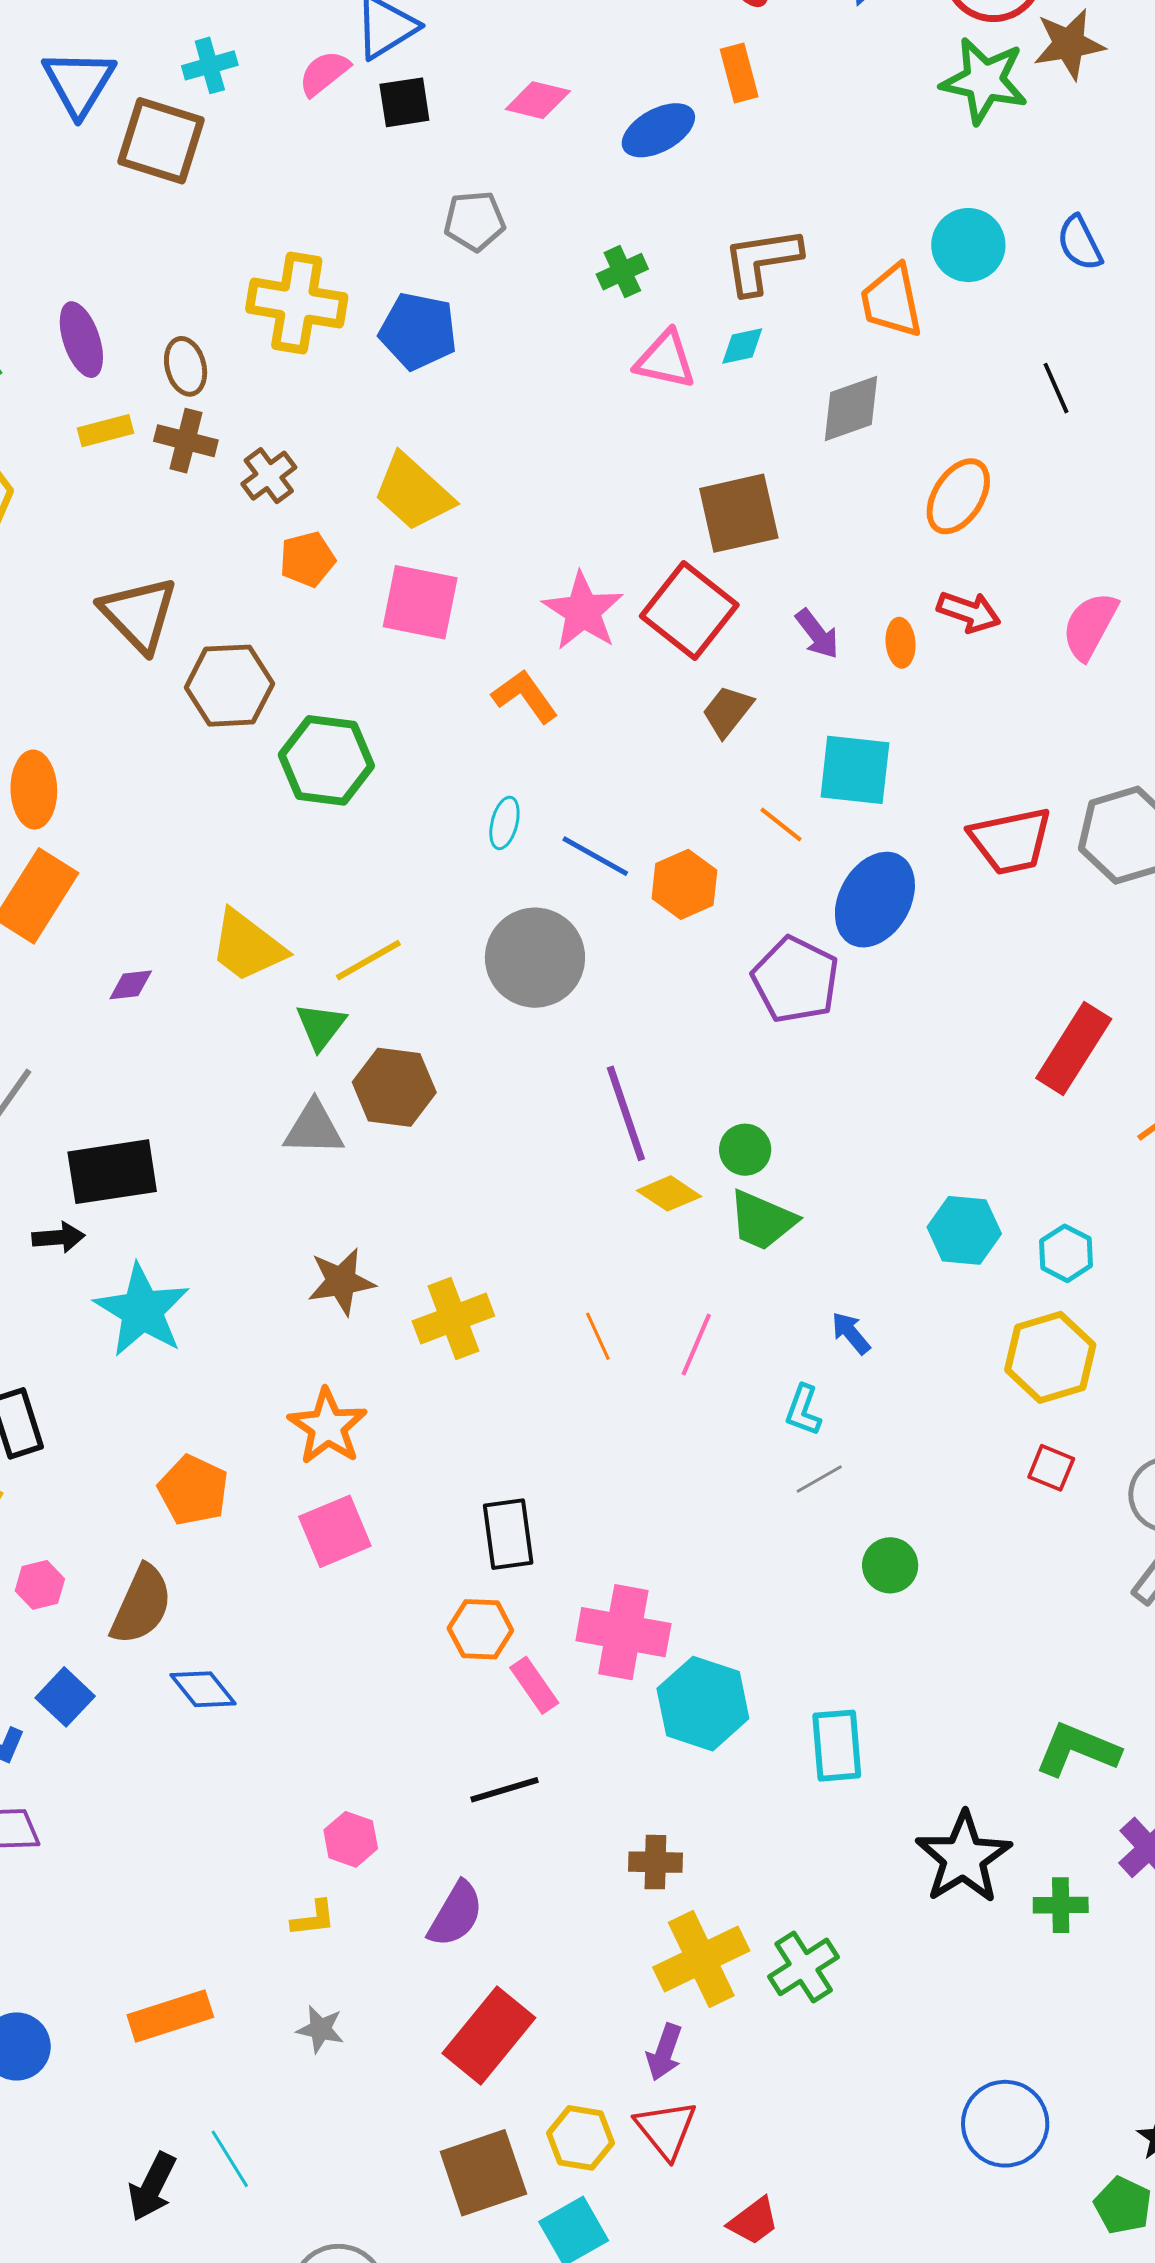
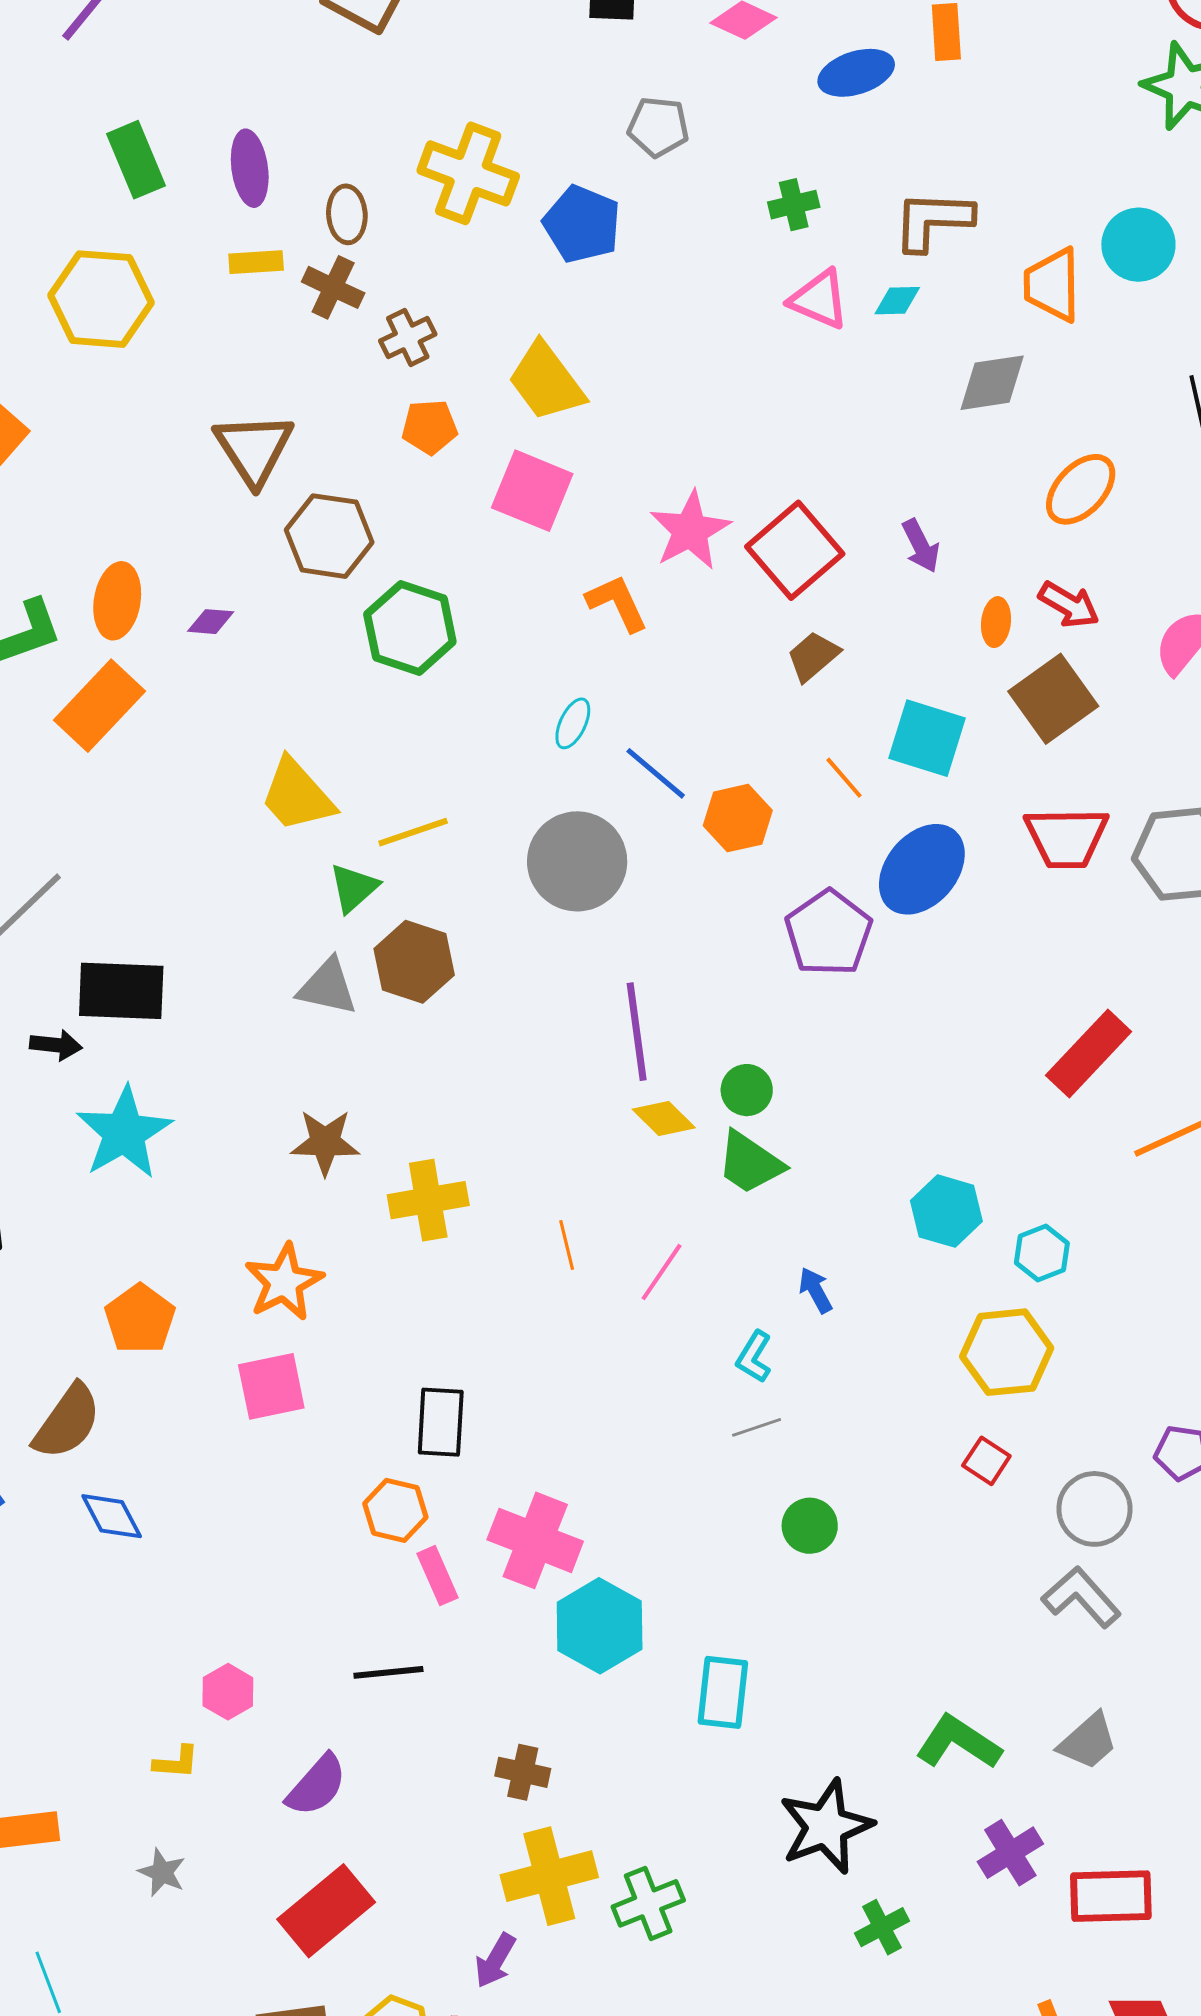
brown square: (739, 513) -> (1053, 699), moved, turned -34
purple arrow: (817, 634) -> (921, 546), moved
purple diamond: (131, 985) -> (211, 622), moved
green cross: (1061, 1905) -> (882, 1927), moved, turned -38

